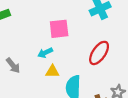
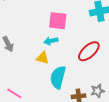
cyan arrow: (45, 53) -> (51, 41), moved

